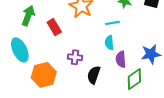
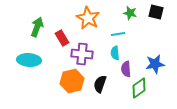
cyan ellipse: (20, 50) -> (29, 60), turned -60
purple cross: (75, 57) -> (82, 54), moved, size x1.5
orange hexagon: (44, 75) -> (72, 81), moved

